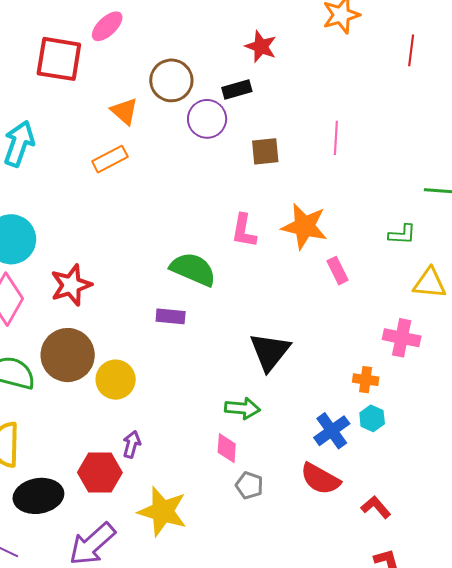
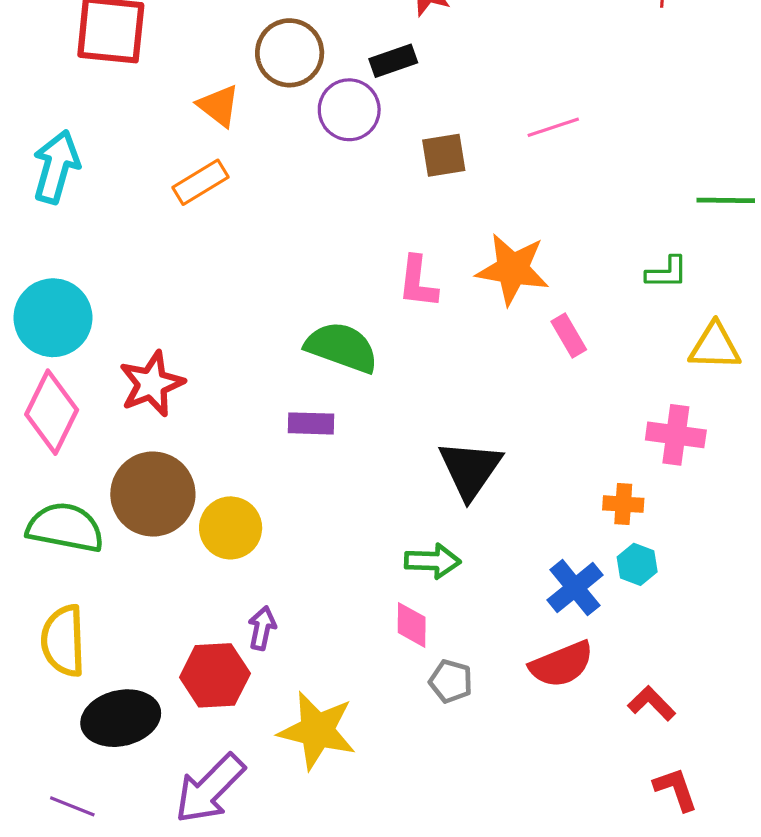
pink line: (336, 138) -> (553, 127), turned 72
red semicircle: (320, 479) -> (562, 664), turned -48

